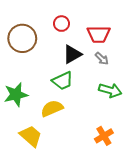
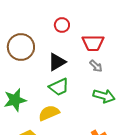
red circle: (61, 24) -> (62, 25), moved
black triangle: (72, 54) -> (57, 62), moved

